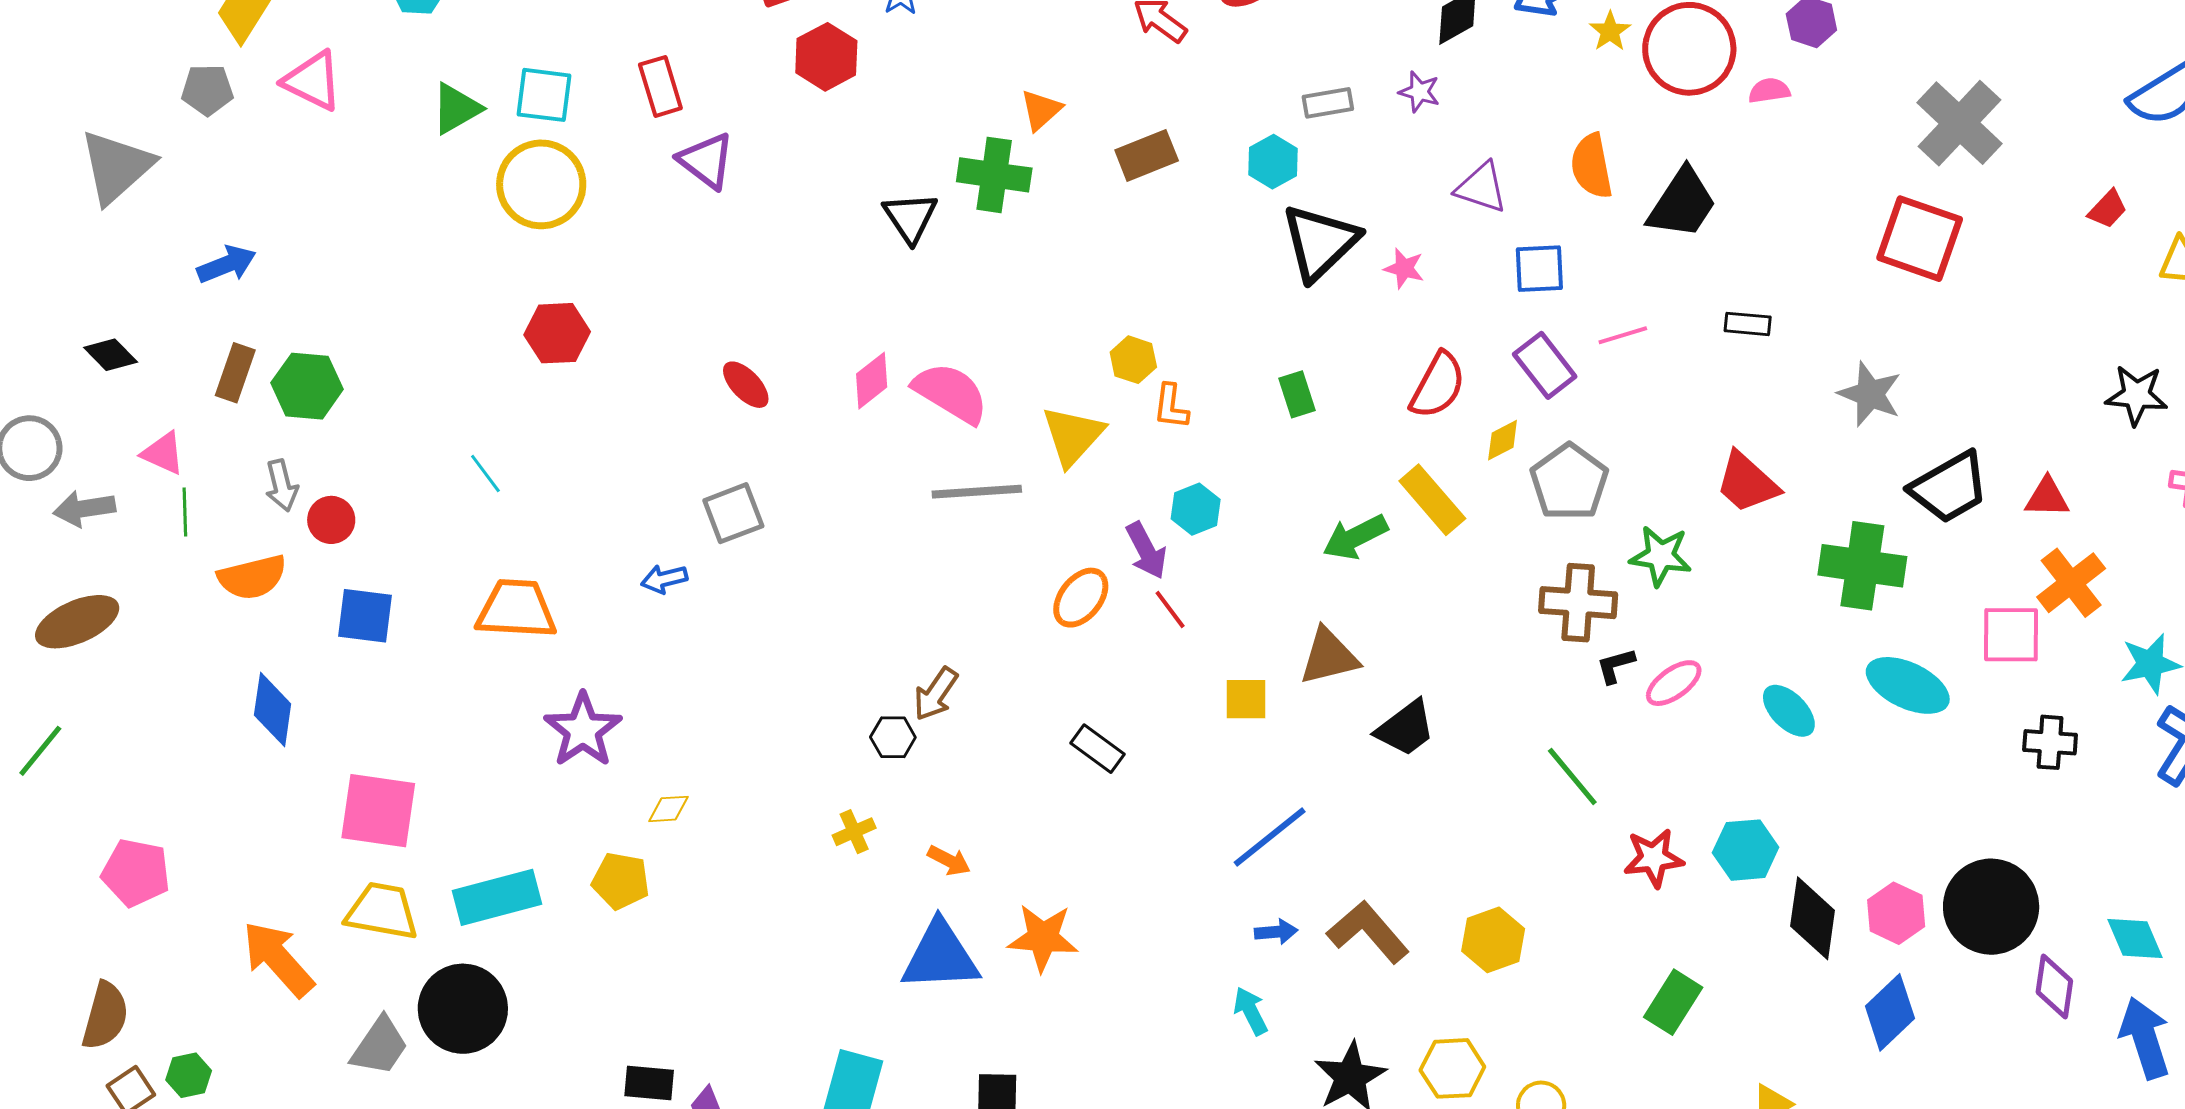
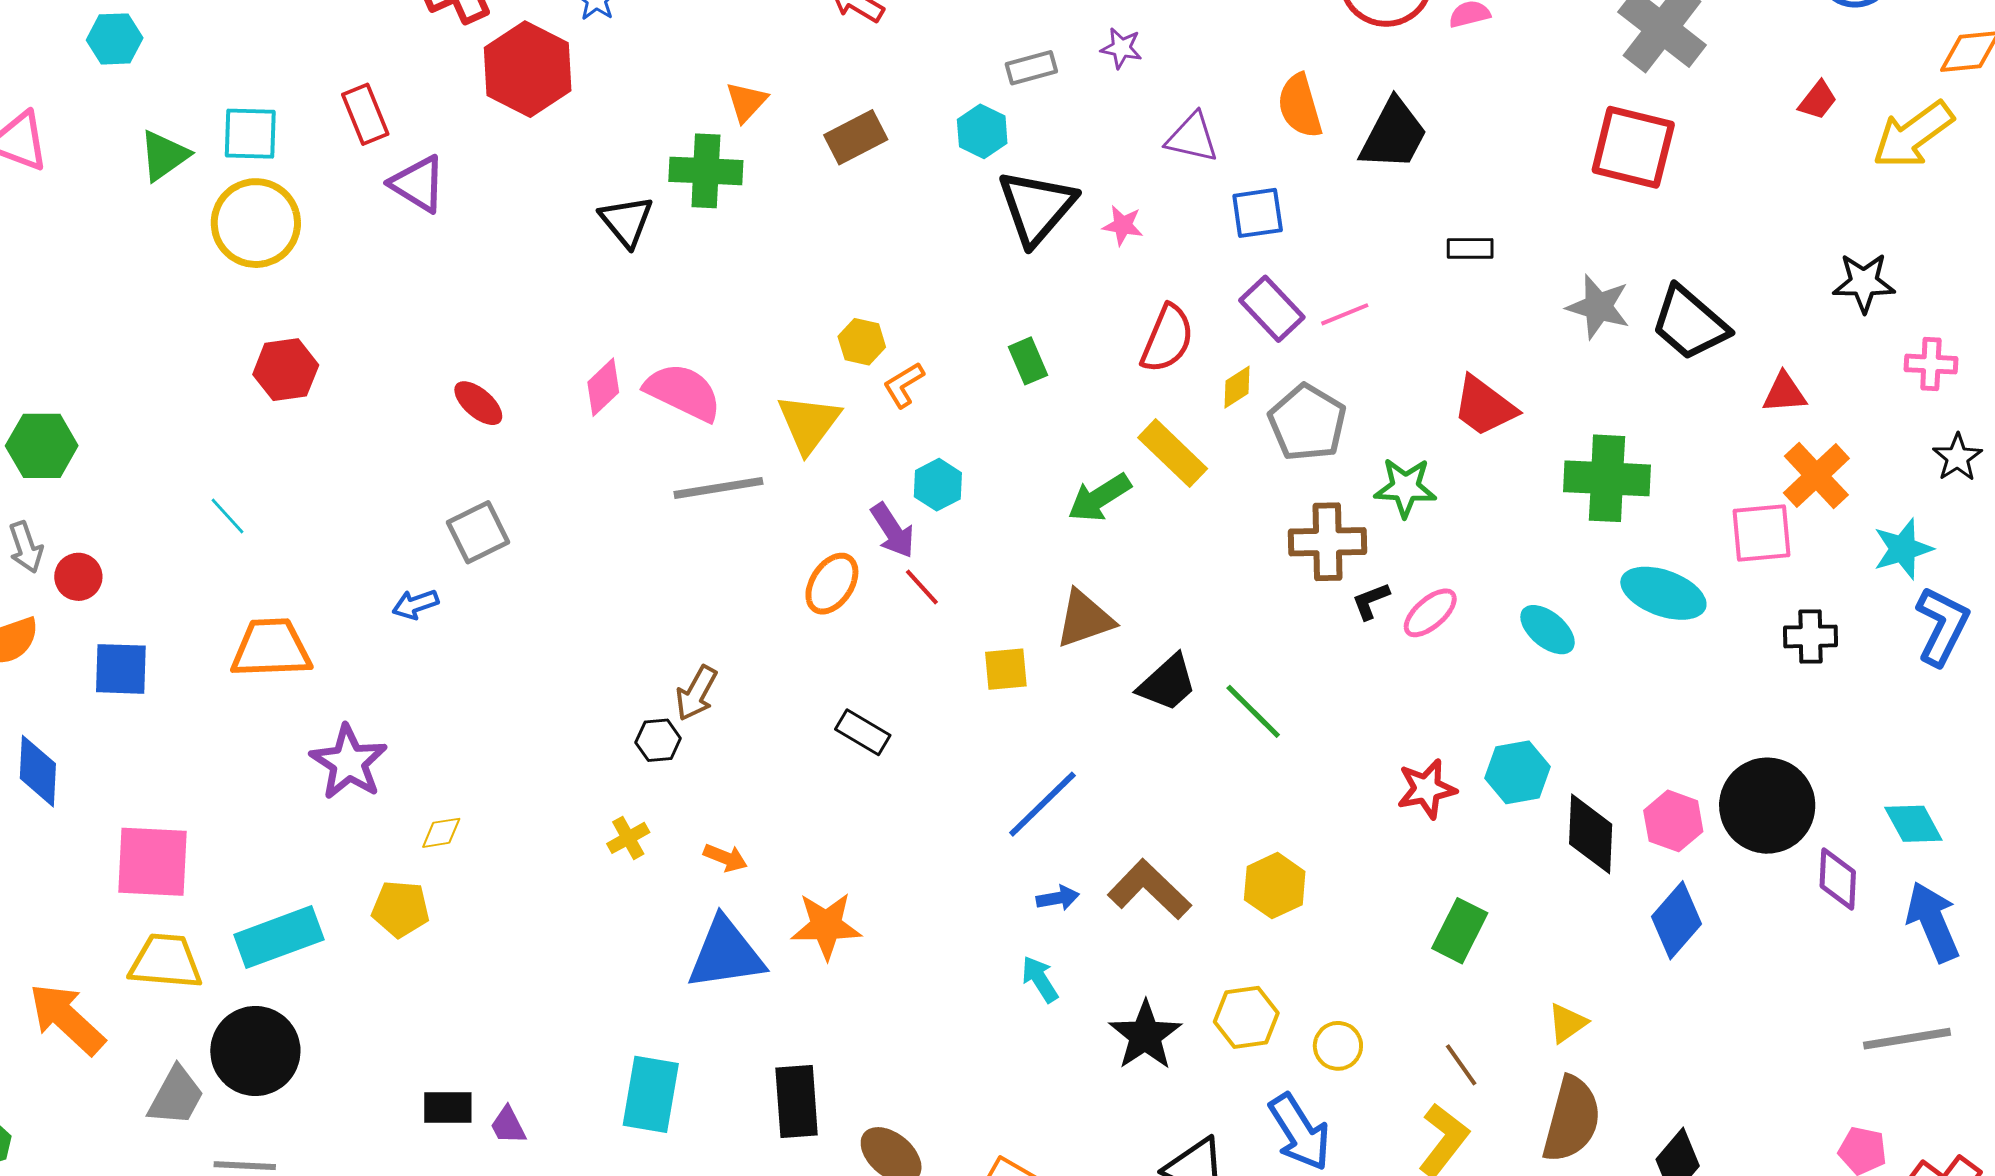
red hexagon: (826, 57) -> (528, 69), size x1.4
pink line: (1623, 335) -> (1345, 314), moved
orange L-shape: (1171, 407) -> (904, 385), turned 57
black trapezoid: (1949, 487) -> (1690, 323), moved, turned 76
green line: (1572, 777) -> (1253, 711), moved

